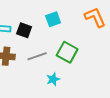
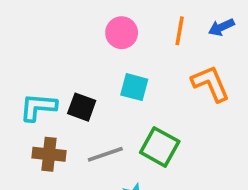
cyan square: (53, 19) -> (134, 87), turned 35

